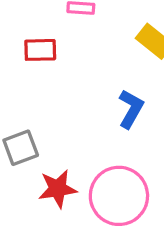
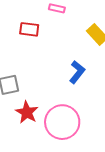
red star: (58, 189) -> (27, 112), turned 30

